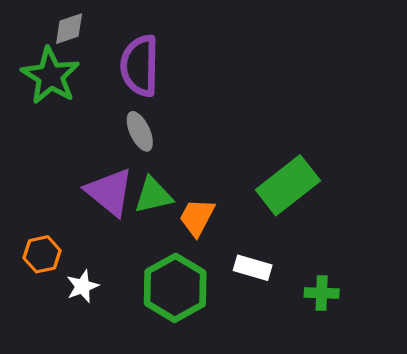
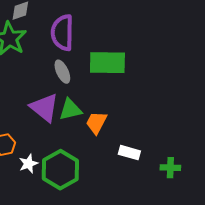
green rectangle: (288, 185) -> (107, 63), moved, turned 39
green hexagon: (175, 288) -> (60, 170), moved

